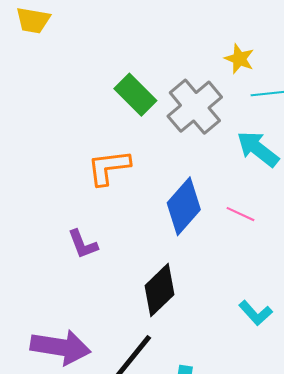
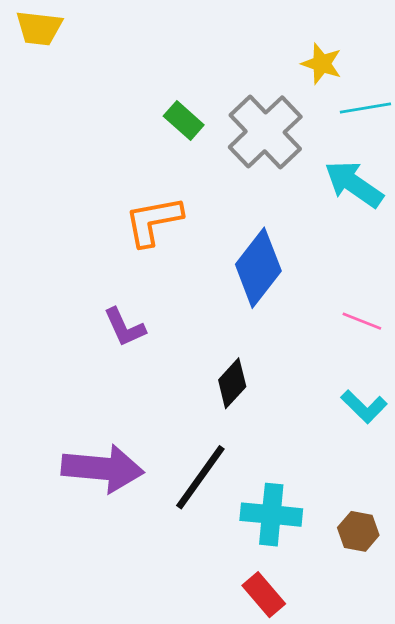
green rectangle: (135, 95) -> (184, 120), size x0.7
pink line: (240, 214) -> (362, 321), moved
black diamond: (160, 290) -> (232, 383), size x0.7

